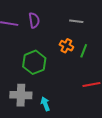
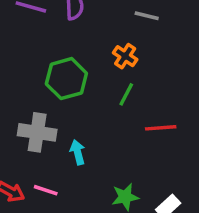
green line: (84, 51) -> (126, 94), moved

